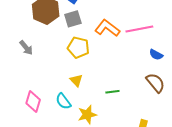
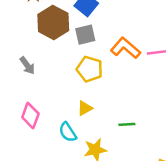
yellow triangle: (76, 80) -> (85, 108), turned 40
pink diamond: (33, 102) -> (30, 116), moved

